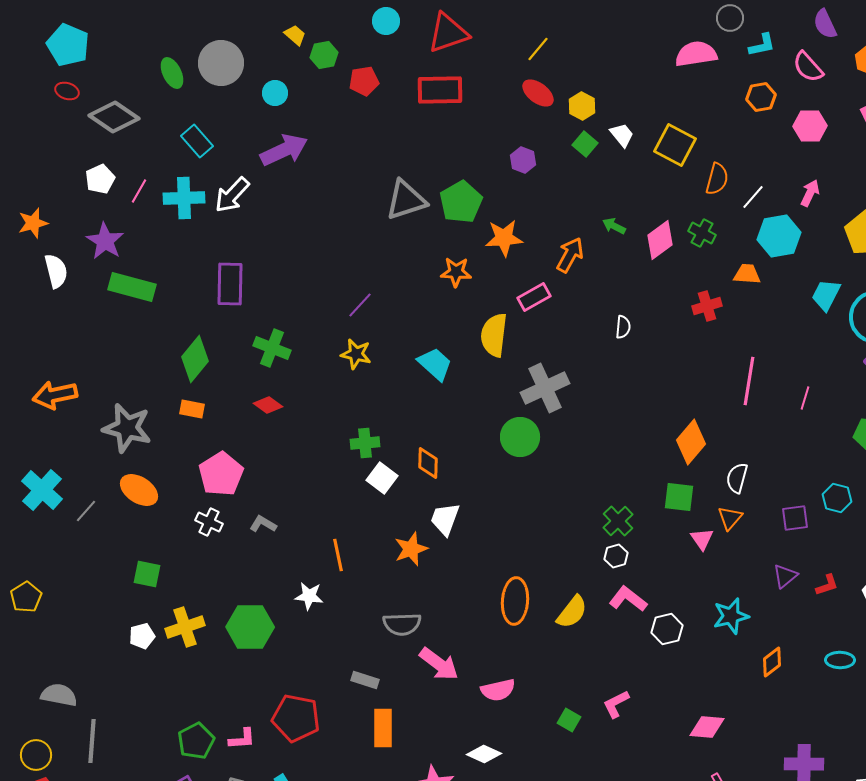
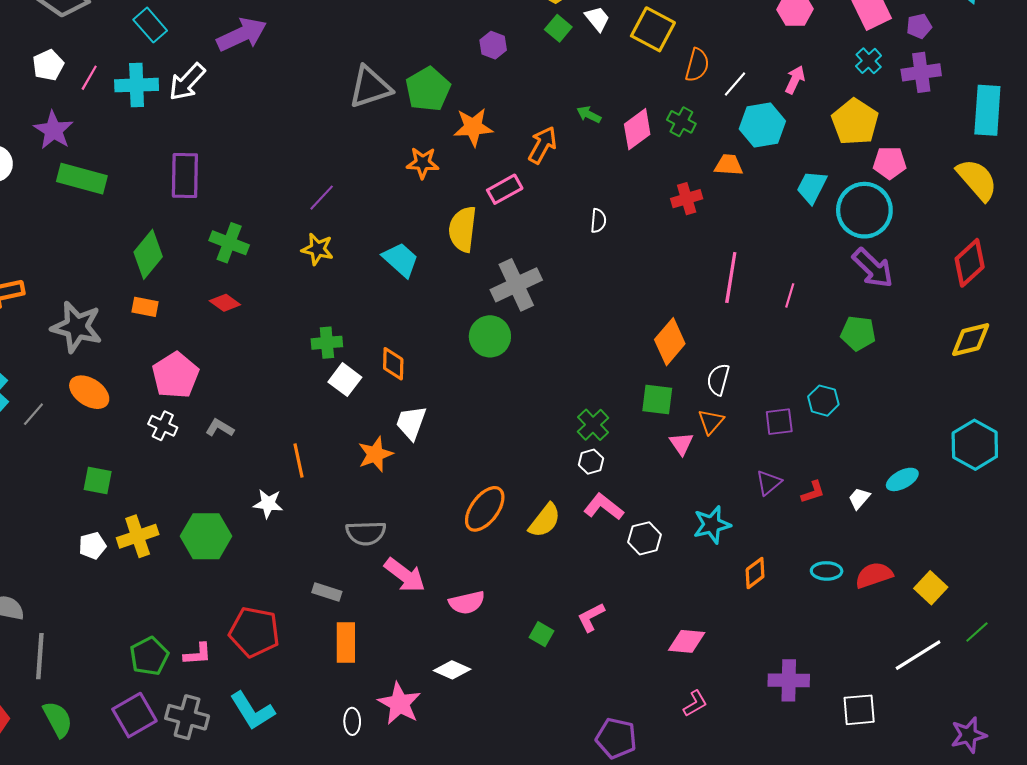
orange ellipse: (515, 601) -> (485, 509), turned 33

